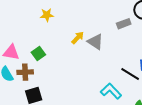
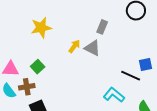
yellow star: (47, 15) -> (41, 28), size x1.5
gray rectangle: (124, 24) -> (102, 27), moved, turned -40

